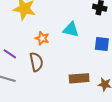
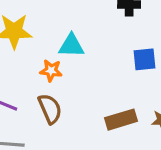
cyan triangle: (71, 30) -> (71, 46), moved

